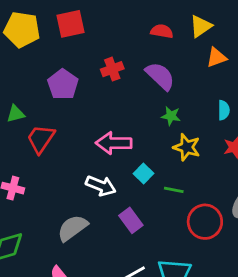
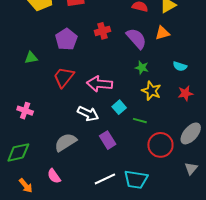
orange triangle: (216, 57) -> (162, 33), moved
cyan semicircle: (224, 110) -> (180, 66), turned 104
red trapezoid: (41, 139) -> (64, 77), moved

